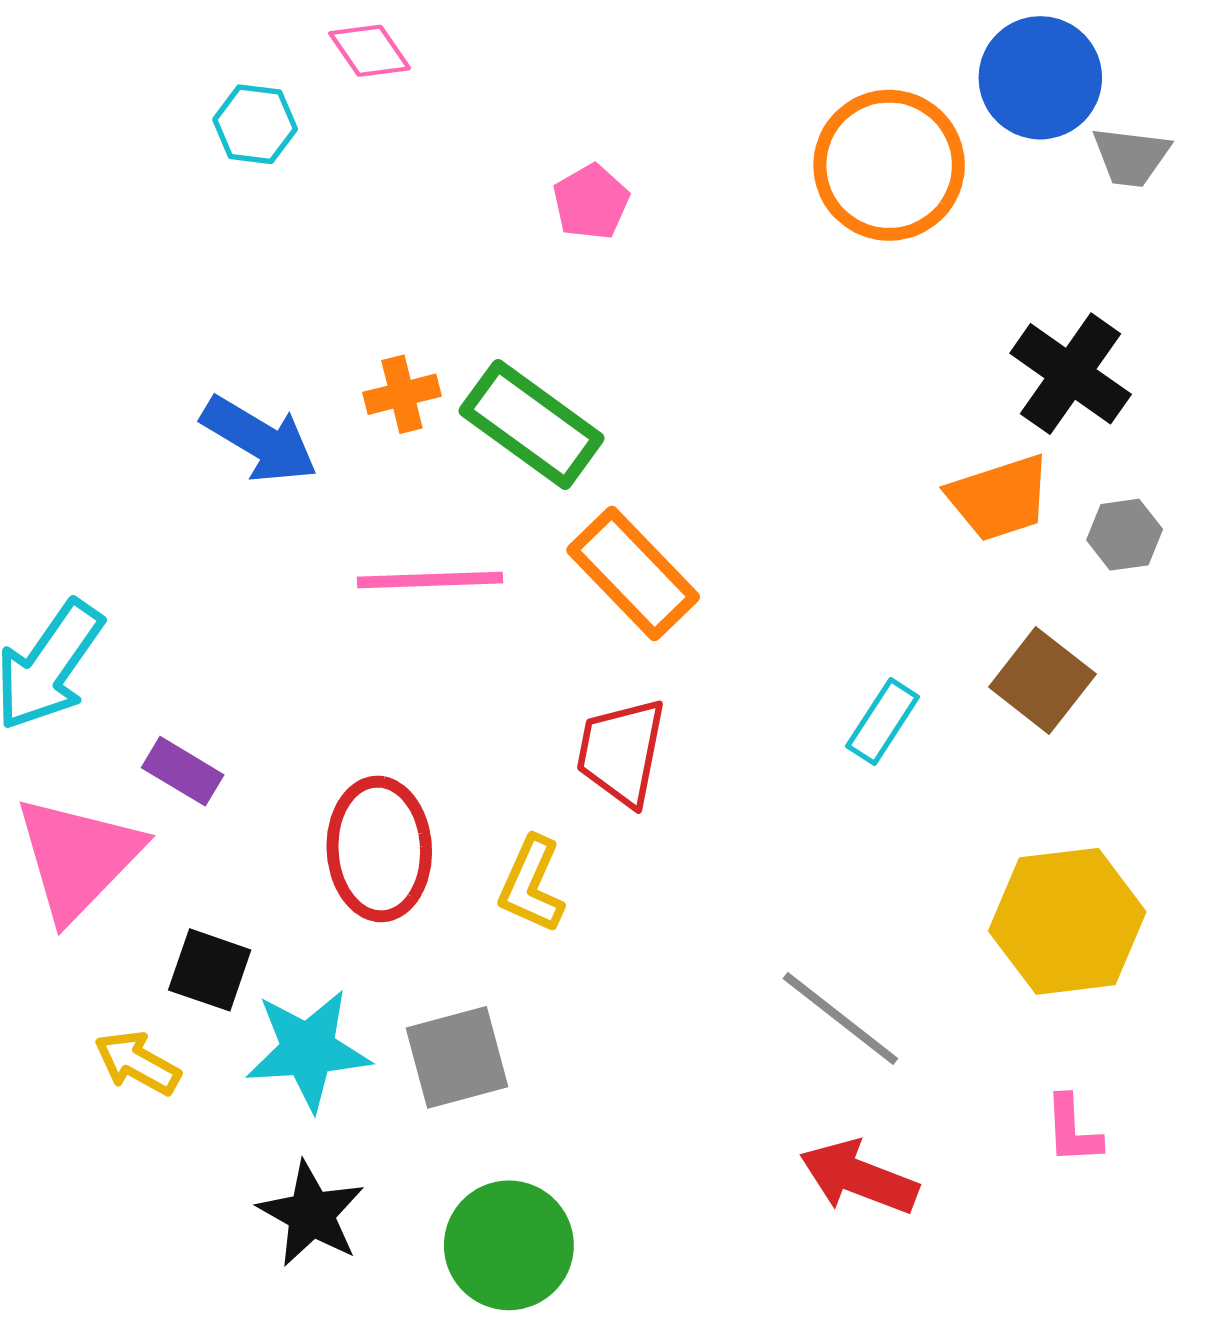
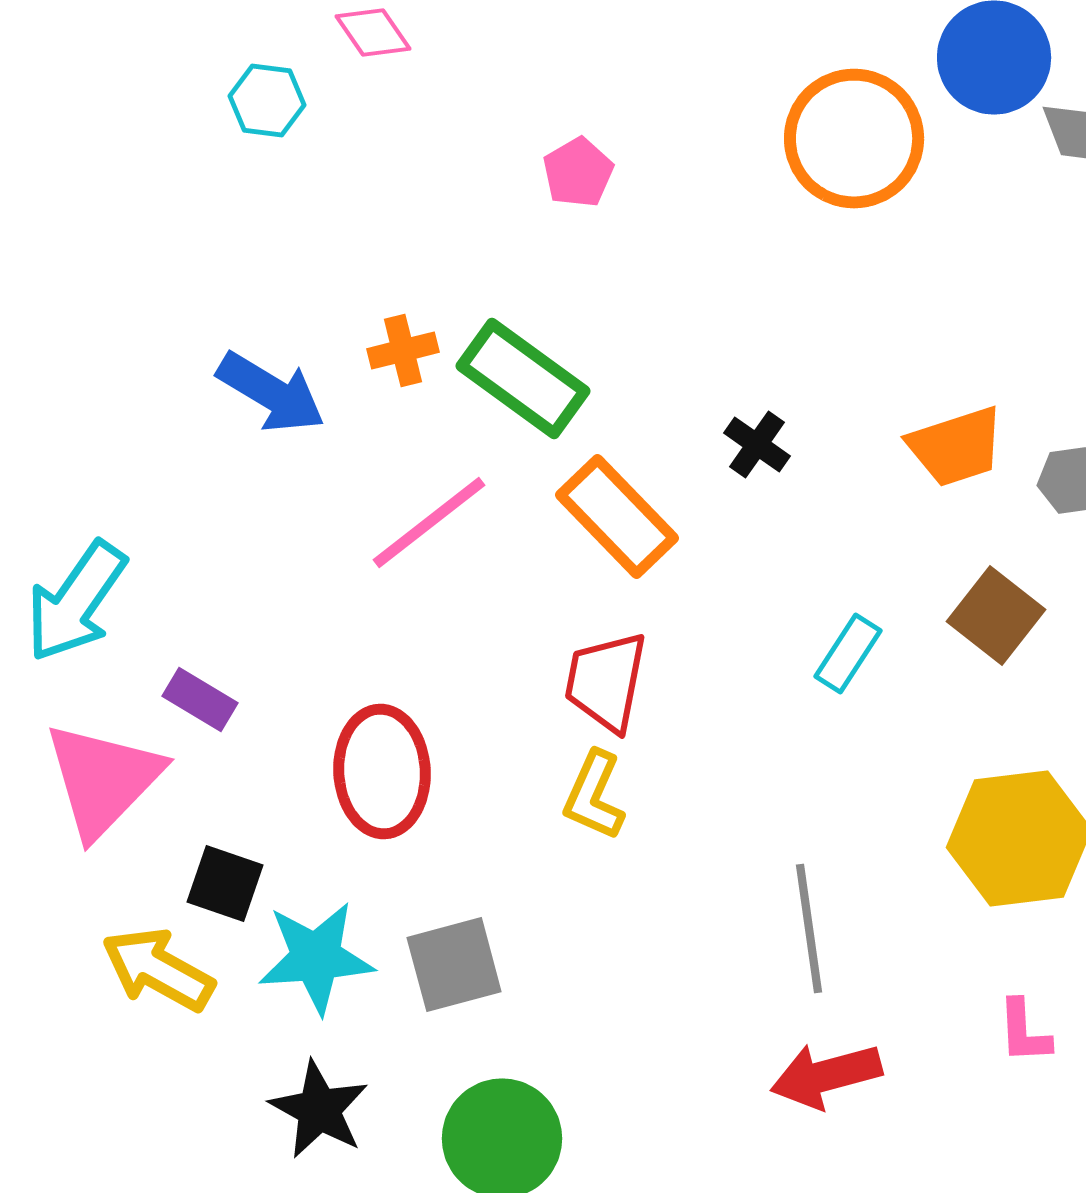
black cross: (1071, 374) -> (757, 444), moved, size x0.6
pink line: (430, 580) -> (429, 522), turned -36
yellow L-shape: (532, 885) -> (594, 796), moved
gray line: (840, 1019) -> (809, 928), turned 44
yellow arrow: (137, 1063) -> (158, 970), size x1.4
red arrow: (859, 1177) -> (826, 1076), turned -36

